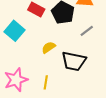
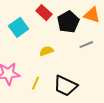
black trapezoid: (74, 61) -> (65, 86), moved

